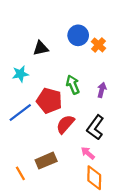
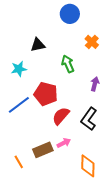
blue circle: (78, 35) -> (70, 14), moved
green arrow: (73, 85) -> (68, 64), moved
pink arrow: (88, 153) -> (64, 143), moved, turned 112

